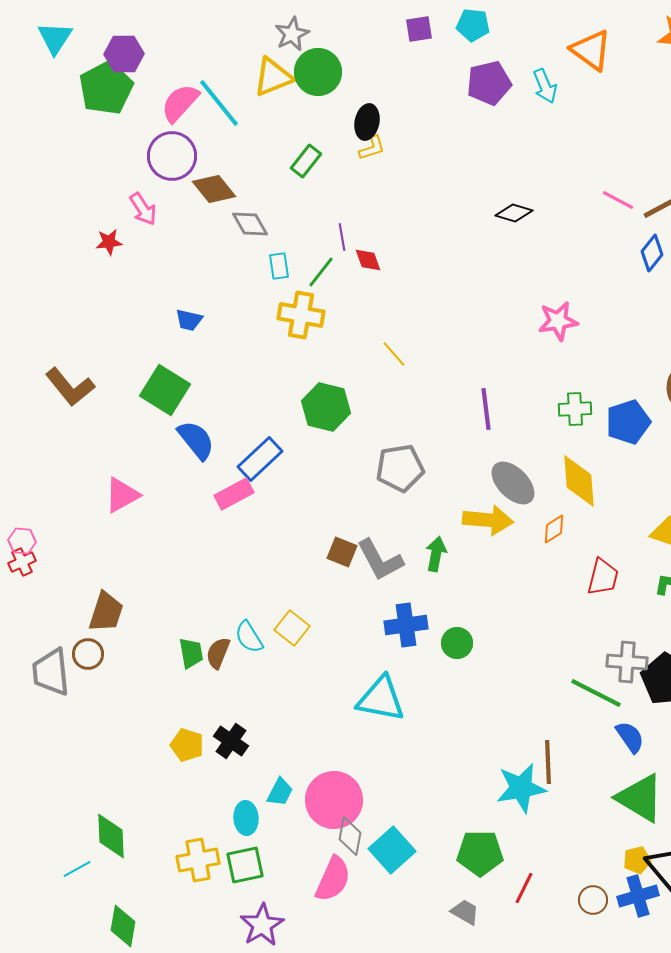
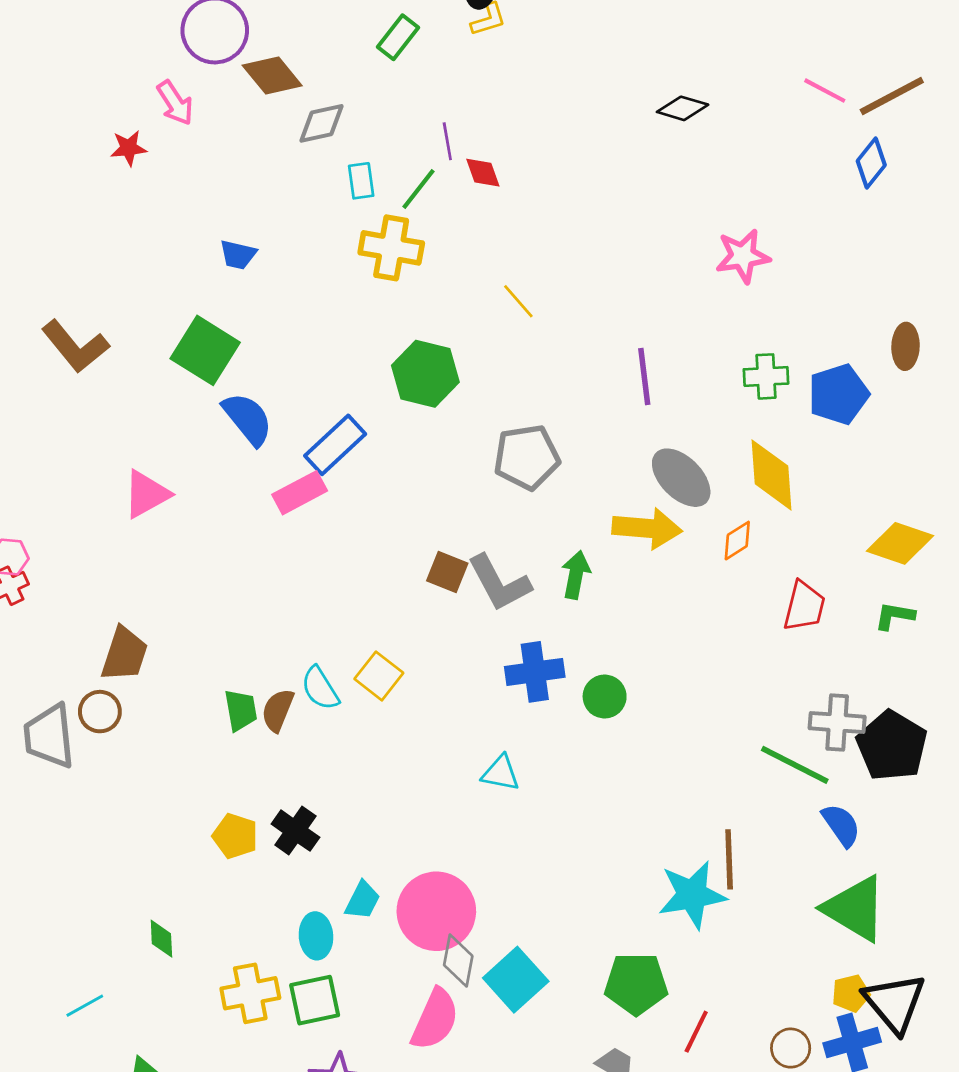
gray diamond: (250, 224) -> (321, 123), turned -72
cyan triangle: (381, 699) -> (501, 773), size x0.6
green diamond: (111, 836) -> (161, 939), moved, size x0.6

